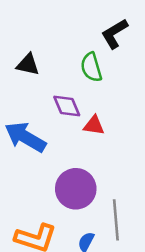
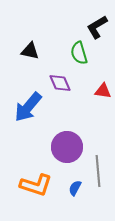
red triangle: (94, 125) -> (103, 91), moved
blue arrow: (25, 137) -> (28, 107), turned -80

